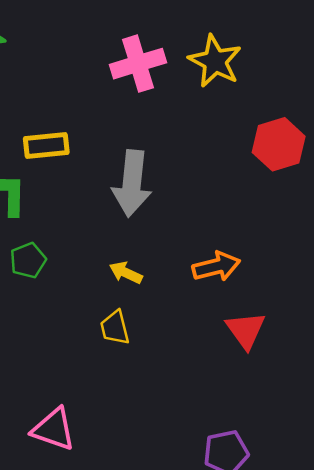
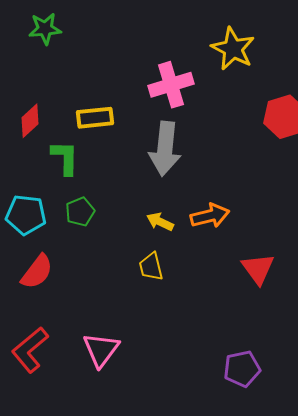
pink cross: (138, 64) -> (171, 85), moved
orange arrow: (216, 267) -> (210, 216), moved
pink triangle: (54, 429) -> (101, 350), turned 48

